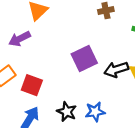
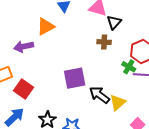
black arrow: (116, 69) -> (99, 95), turned 40

